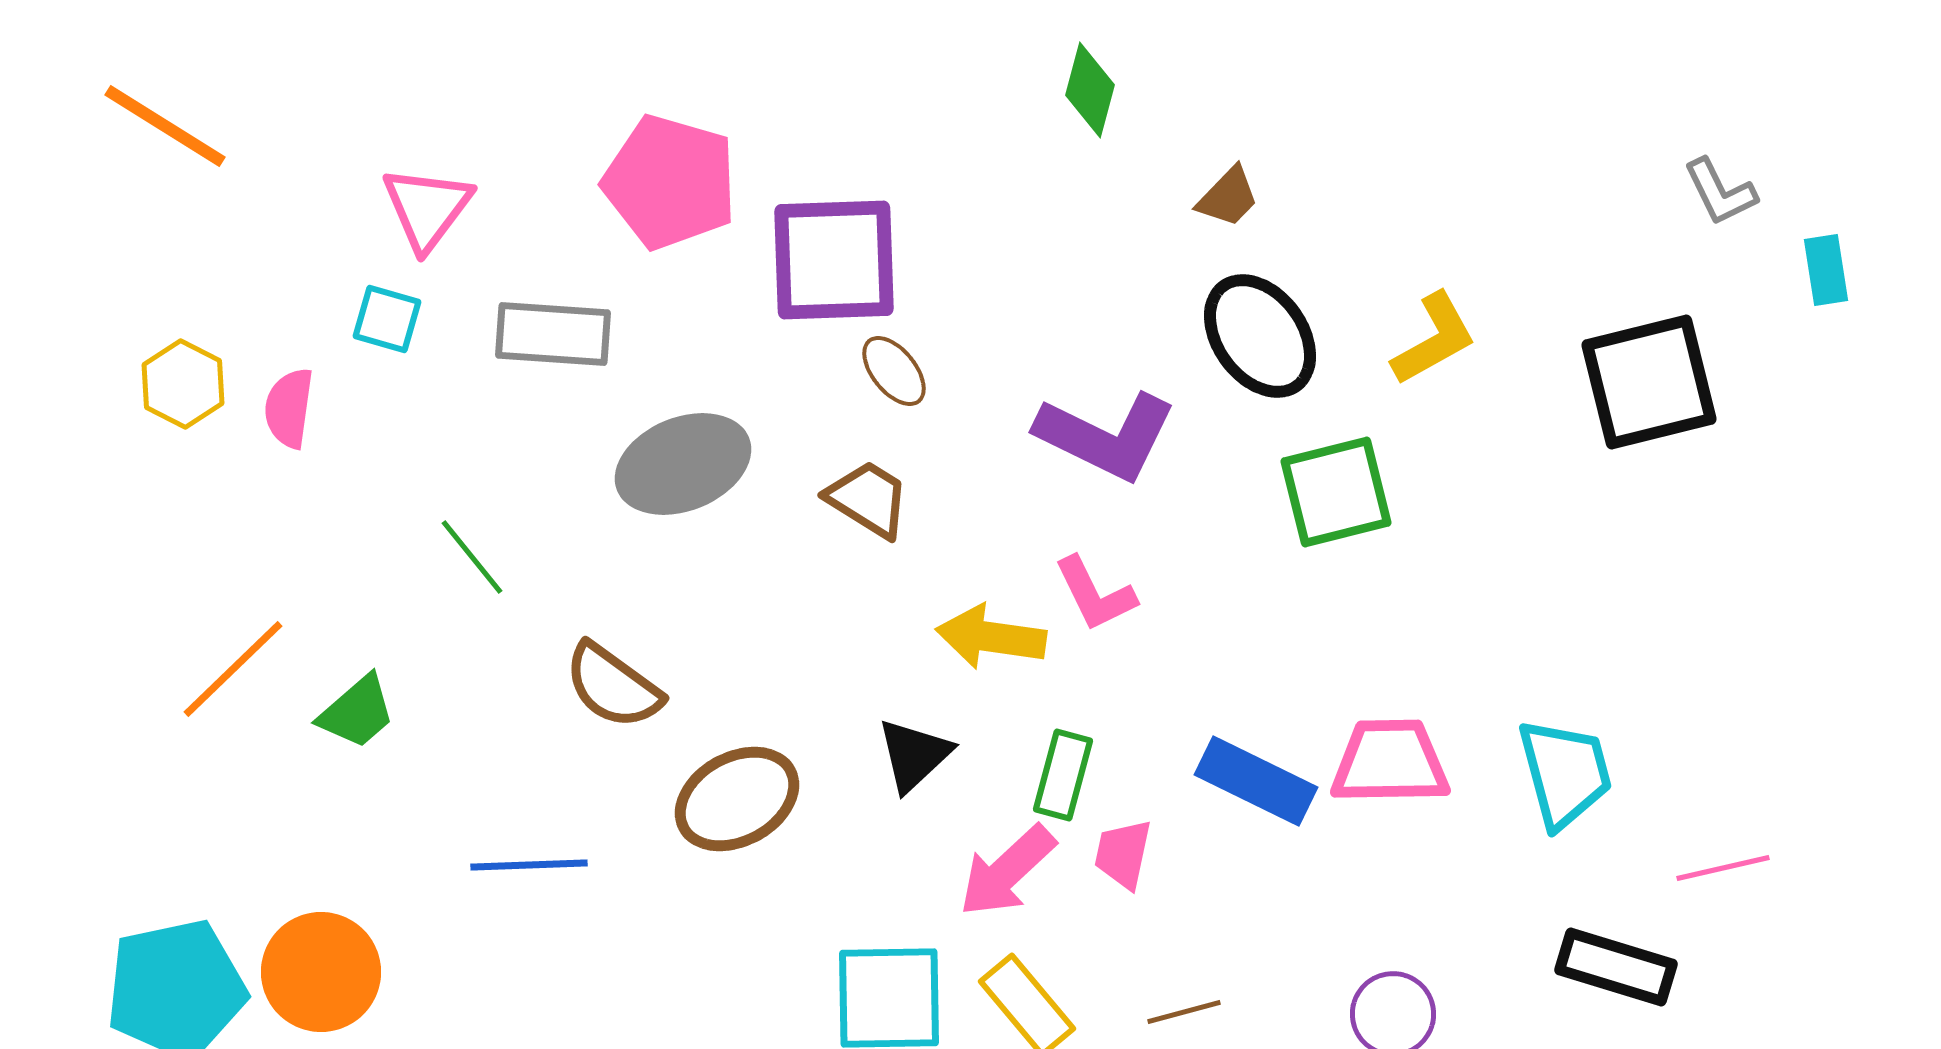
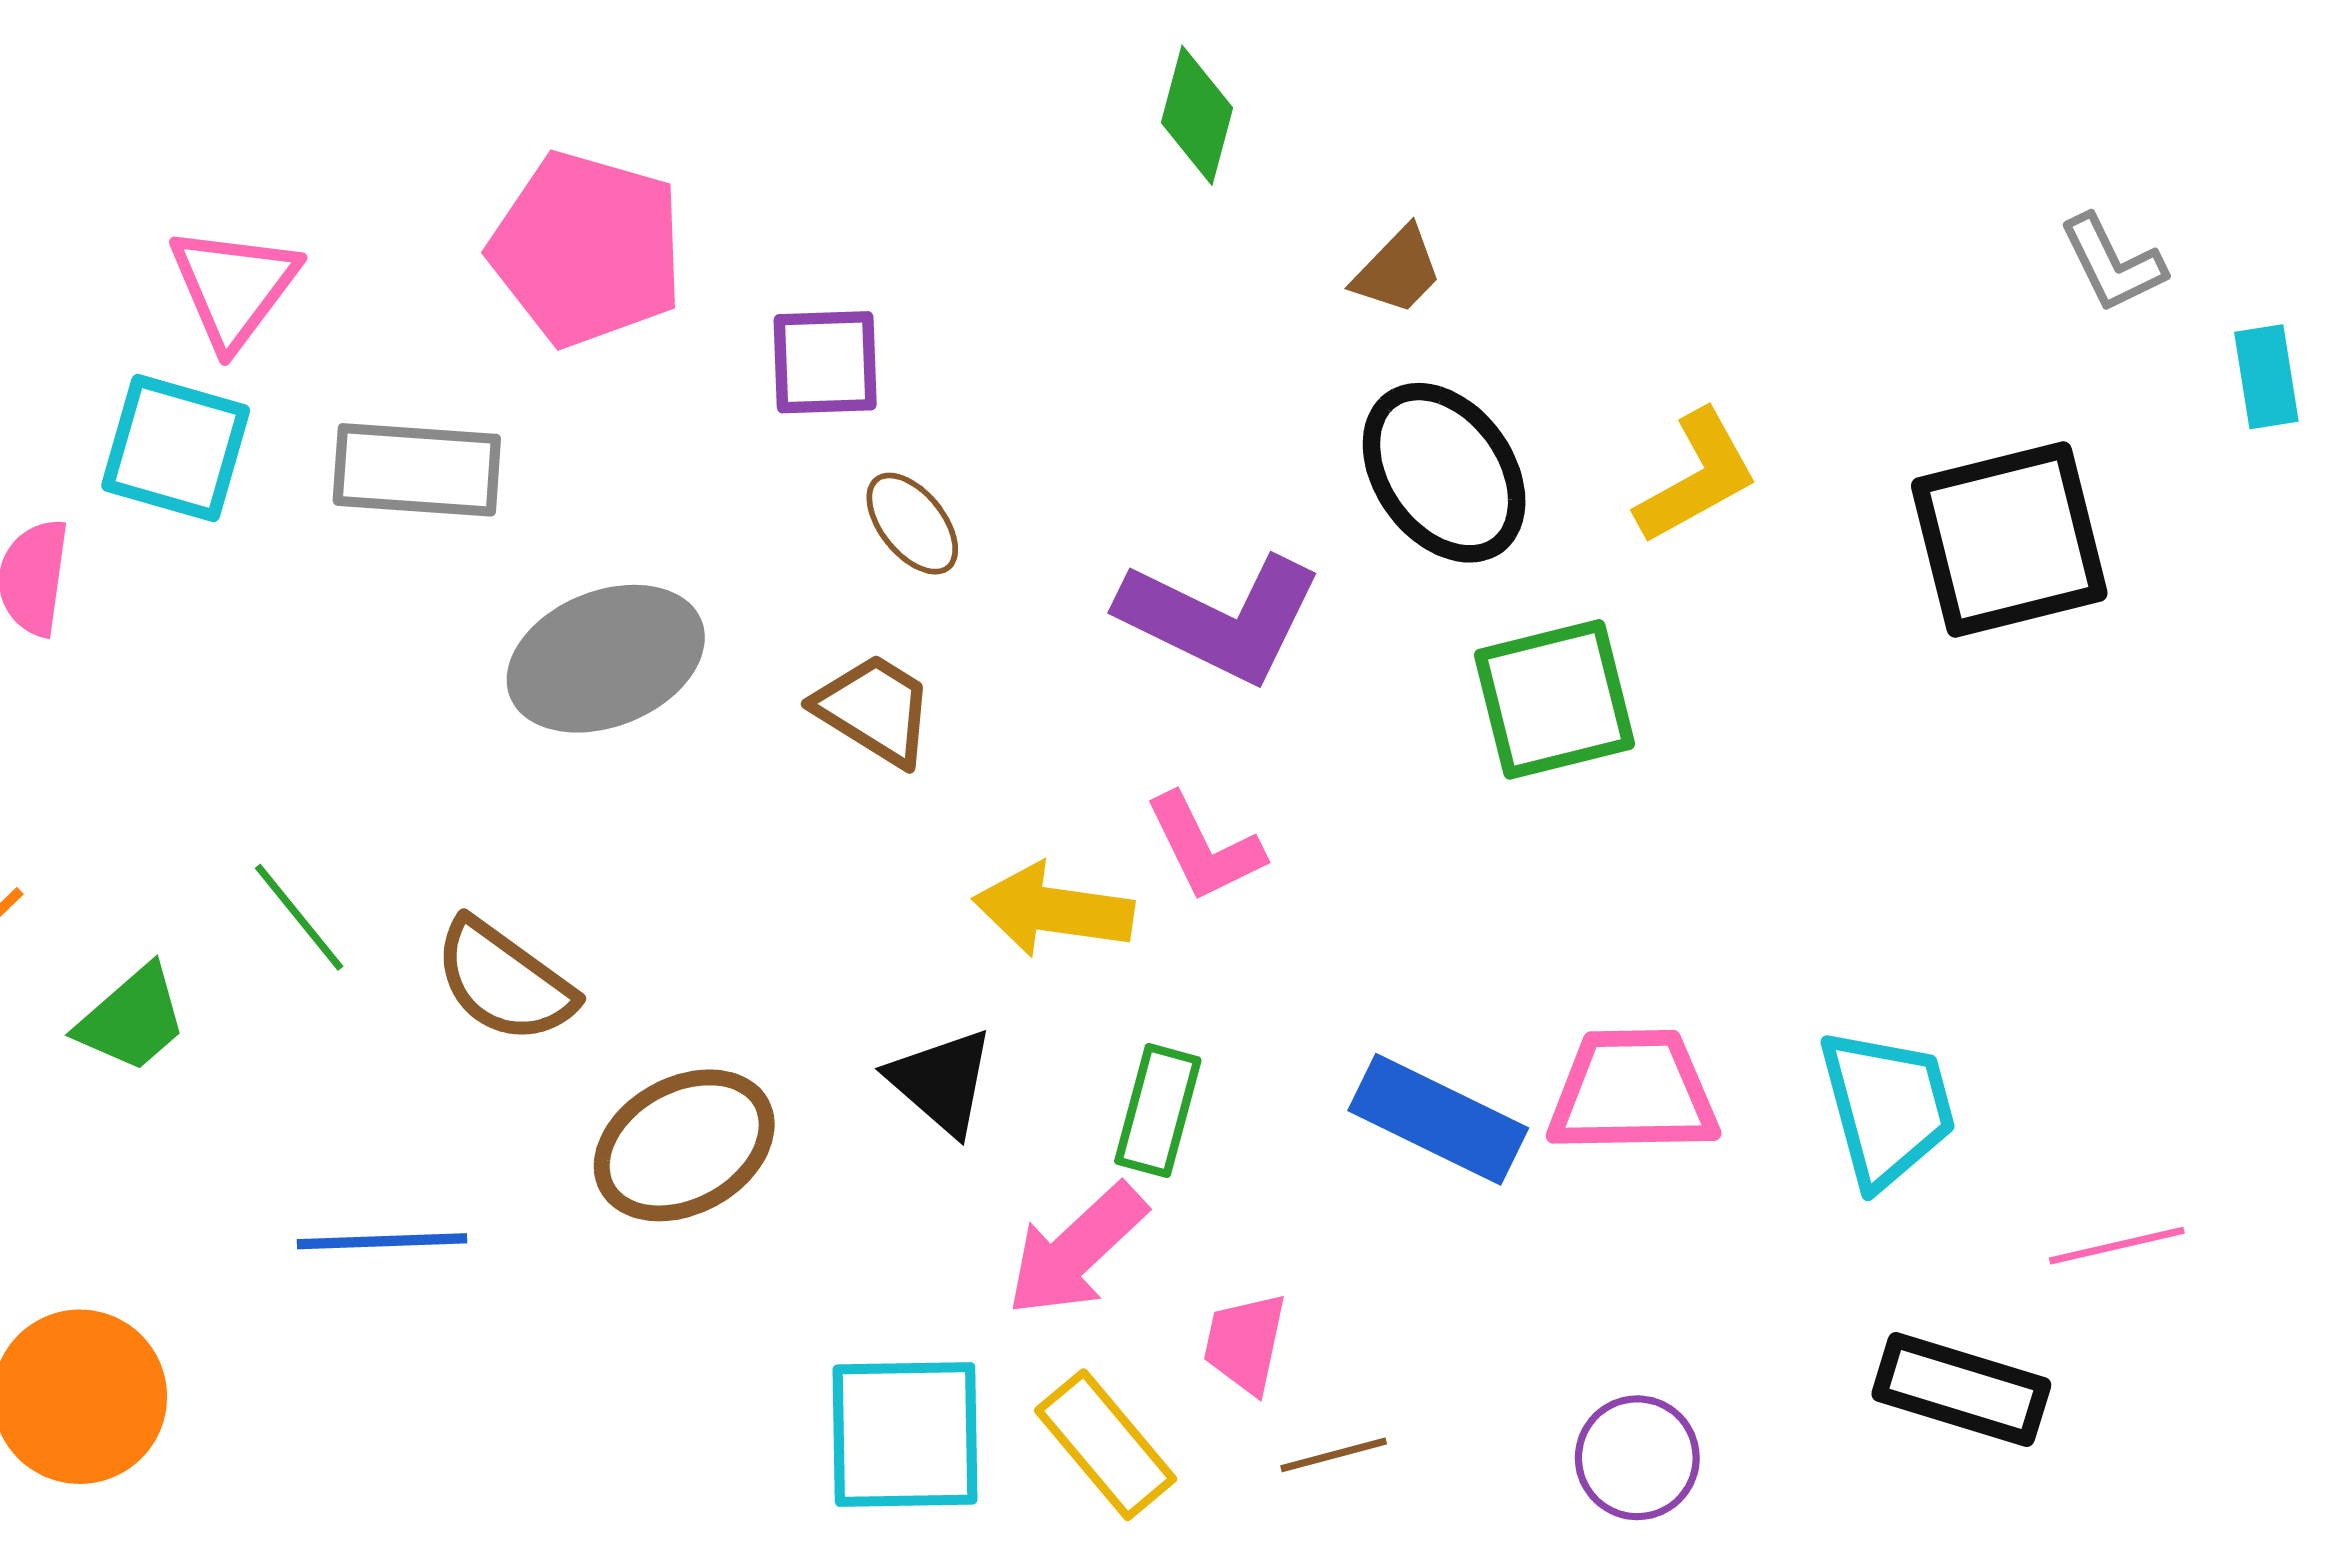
purple square: (834, 260) -> (825, 362), size x0.6
cyan square: (387, 319) -> (176, 448), size x1.5
green line: (472, 557) -> (299, 917), moved
black triangle: (914, 755) -> (941, 1081), turned -36
pink trapezoid: (1123, 854) -> (1245, 1343), moved

